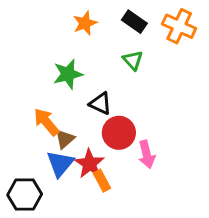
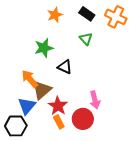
red circle: (119, 133) -> (83, 119), moved
brown triangle: (65, 139) -> (42, 90), size x1.5
blue triangle: (60, 164) -> (27, 106), moved
orange rectangle: (102, 181) -> (59, 122), moved

